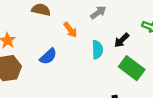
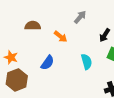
cyan semicircle: (97, 50) -> (87, 62), moved

